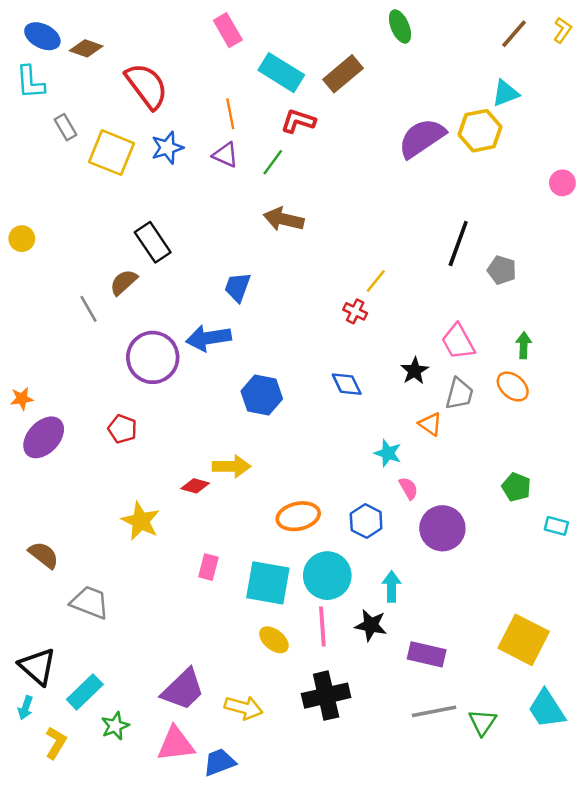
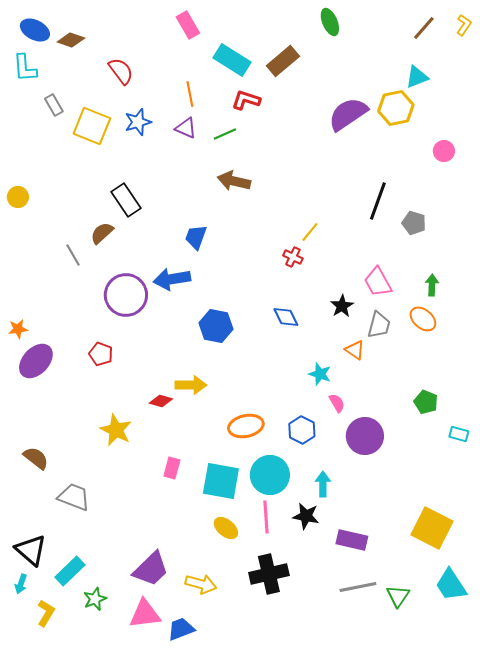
red semicircle: (147, 86) -> (121, 71), size x0.7
green line: (273, 162) -> (225, 134), turned 30
pink circle: (562, 183) -> (444, 151), moved

